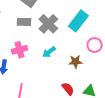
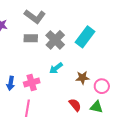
pink circle: (95, 45) -> (102, 86), moved
pink cross: (20, 50) -> (32, 83), moved

